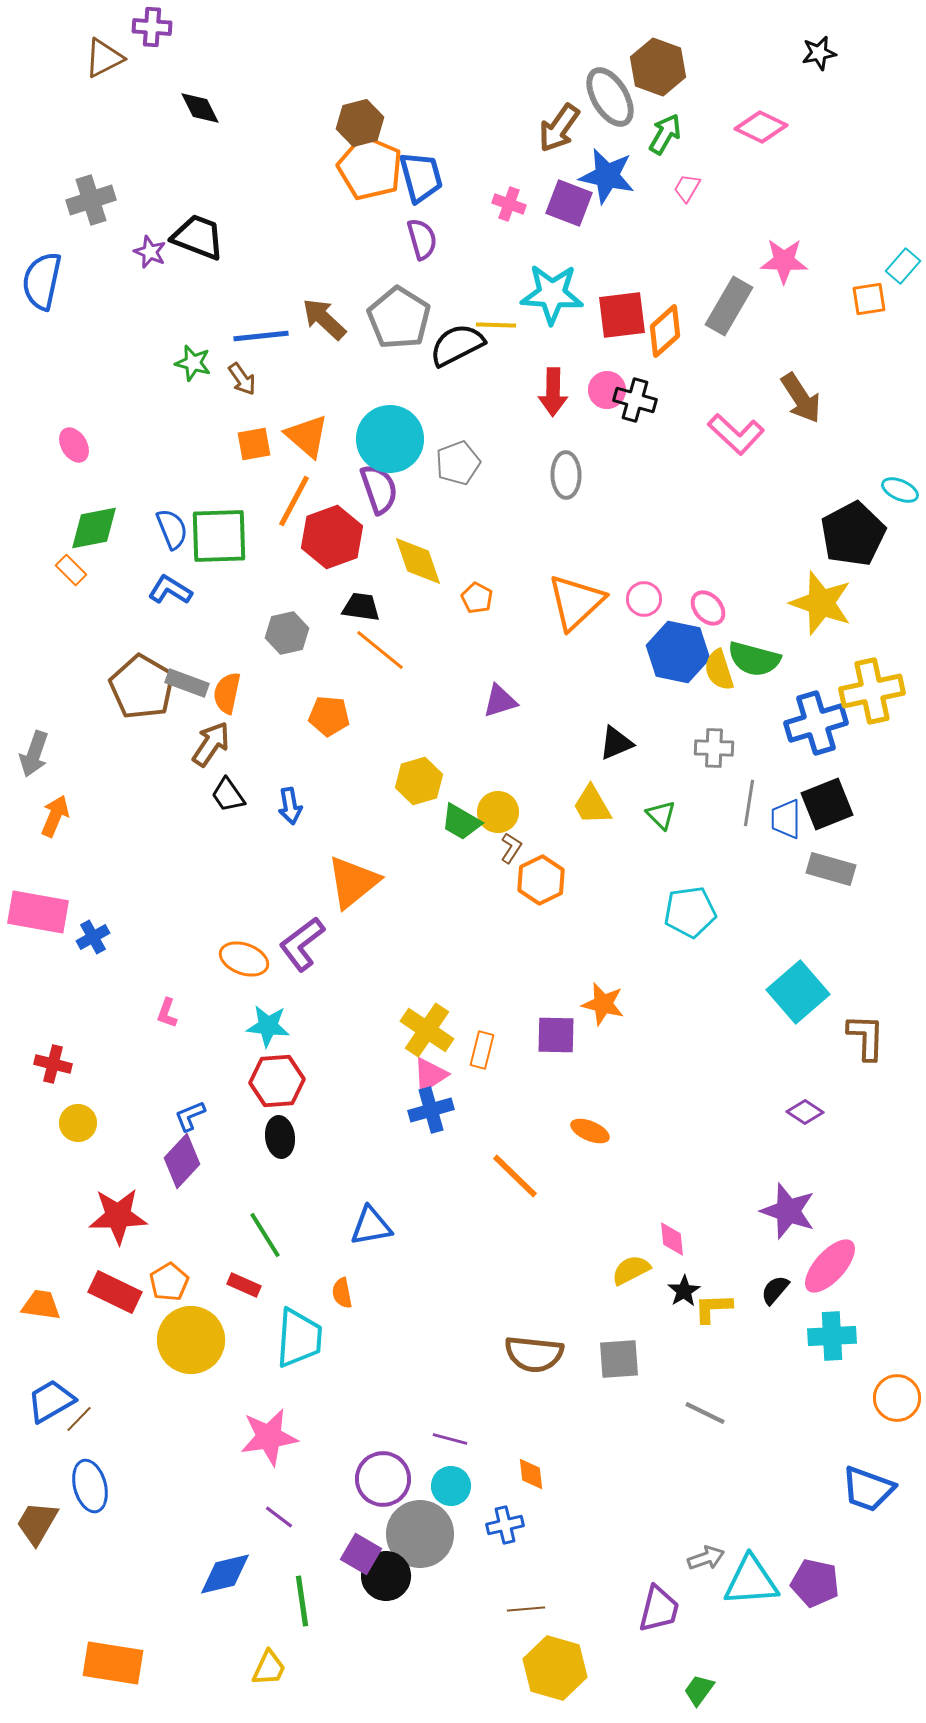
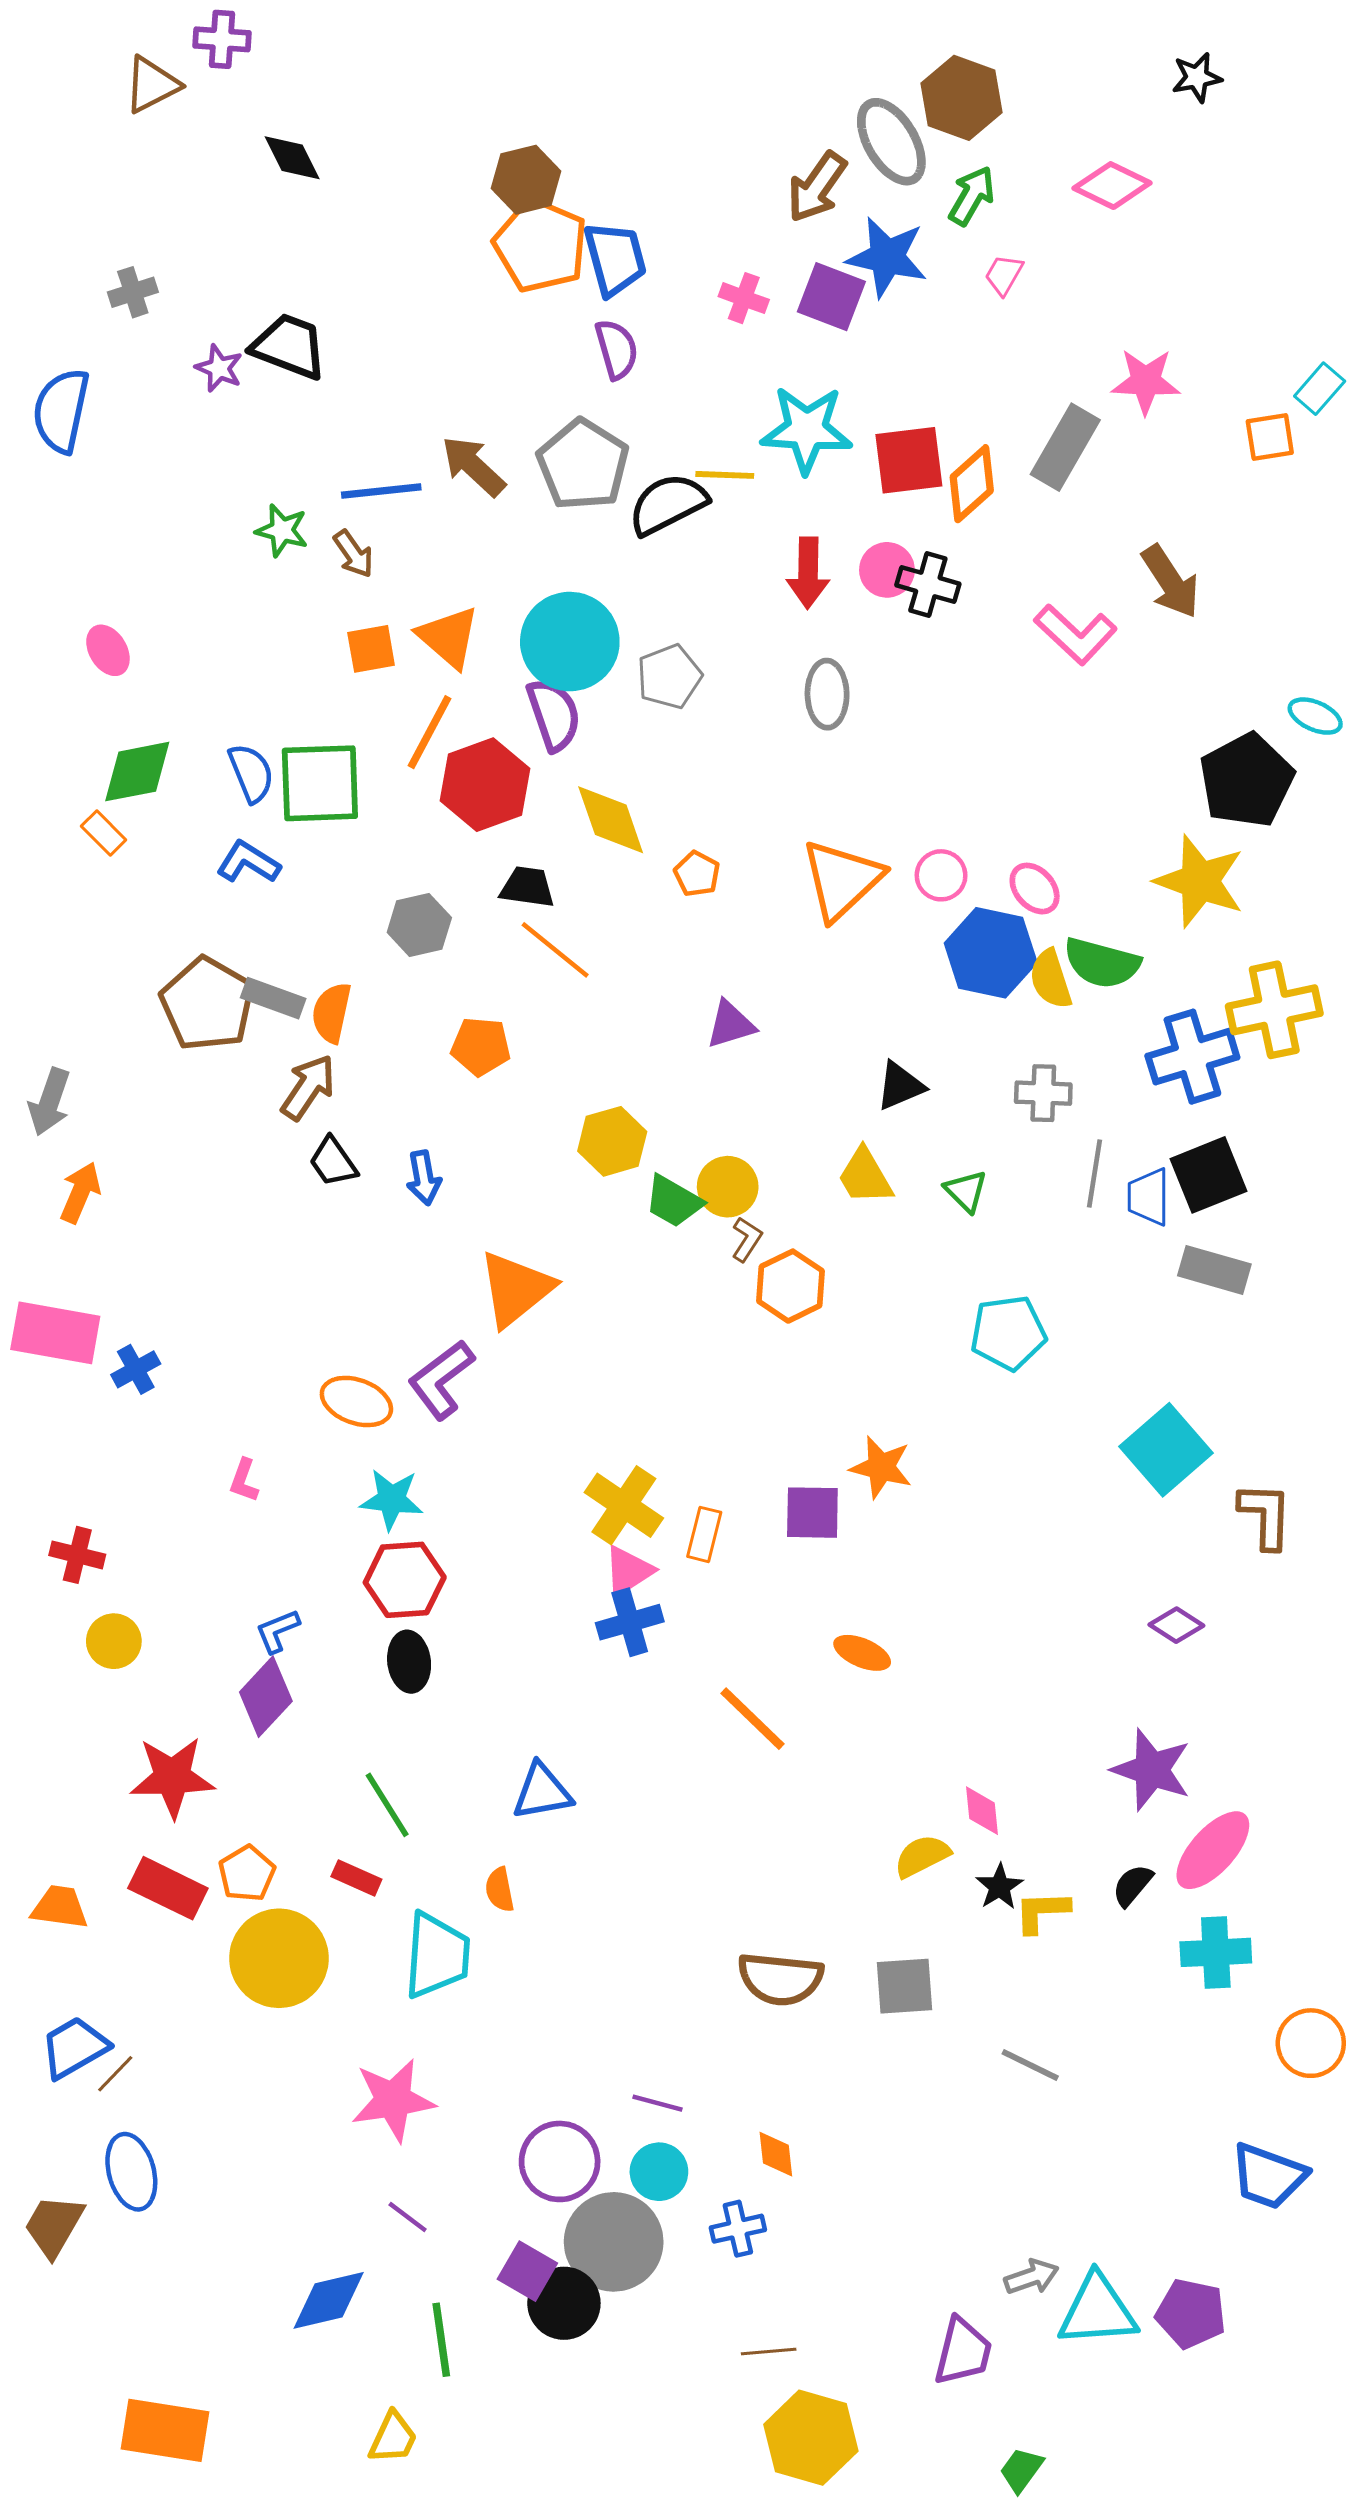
gray cross: (91, 200) -> (133, 292), size x0.7

